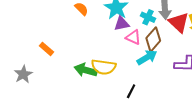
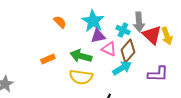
orange rectangle: (47, 49) -> (48, 59), moved, turned -64
green arrow: (86, 70) -> (81, 56), moved

